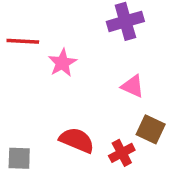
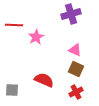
brown square: (151, 129) -> (76, 69), moved
red cross: (122, 153) -> (76, 92), moved

